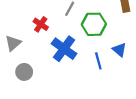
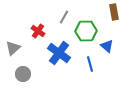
blue triangle: (119, 50) -> (107, 46), moved

